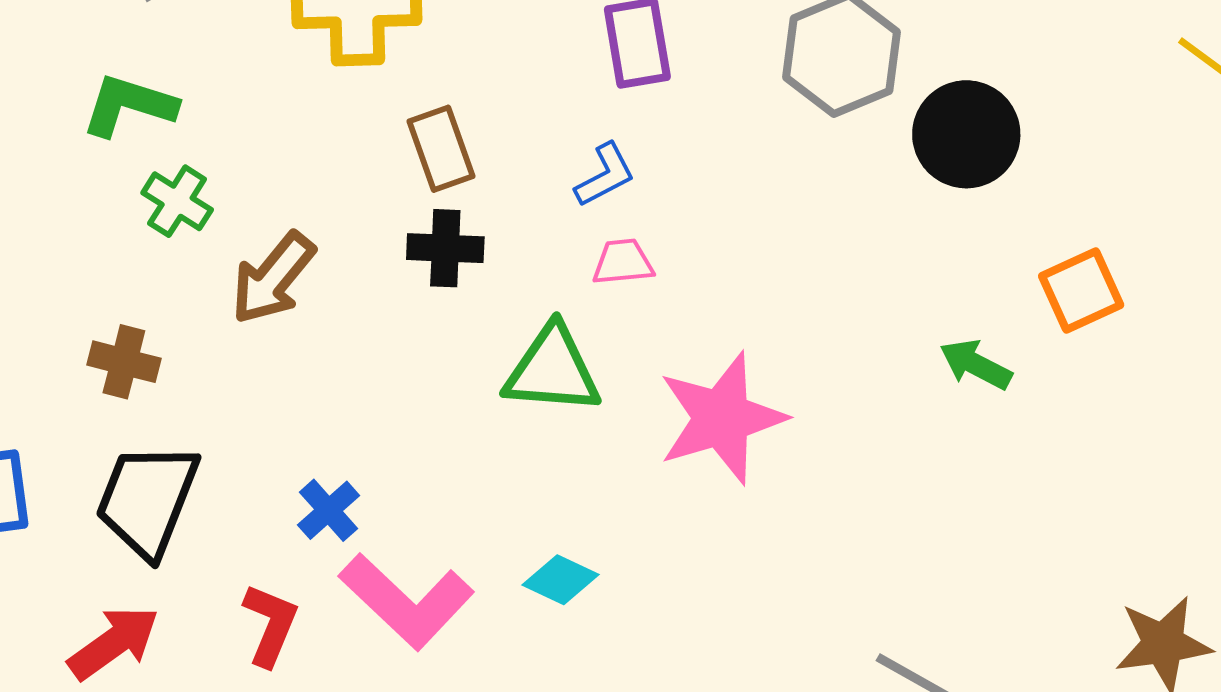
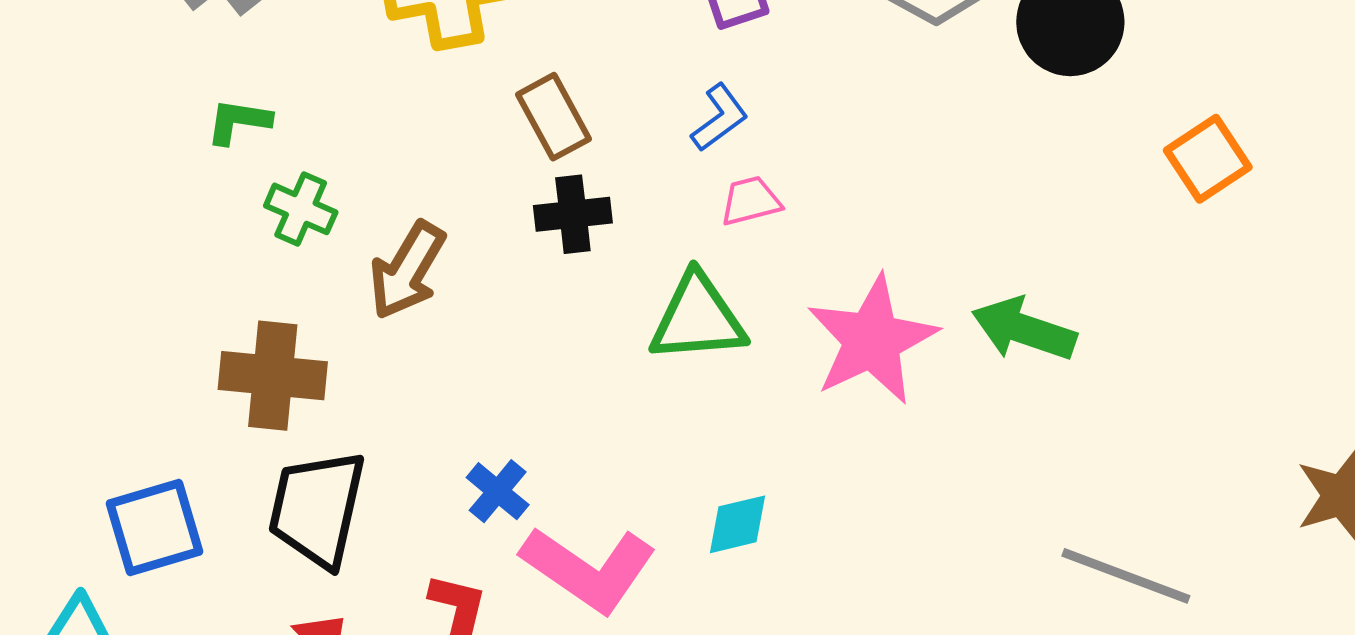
green L-shape: (129, 105) -> (239, 121), size x0.7
brown cross: (124, 362) -> (273, 376), size x1.5
green arrow: (976, 364) -> (1024, 329), moved, size x1.4
cyan diamond: (561, 580) -> (738, 524), turned -30

